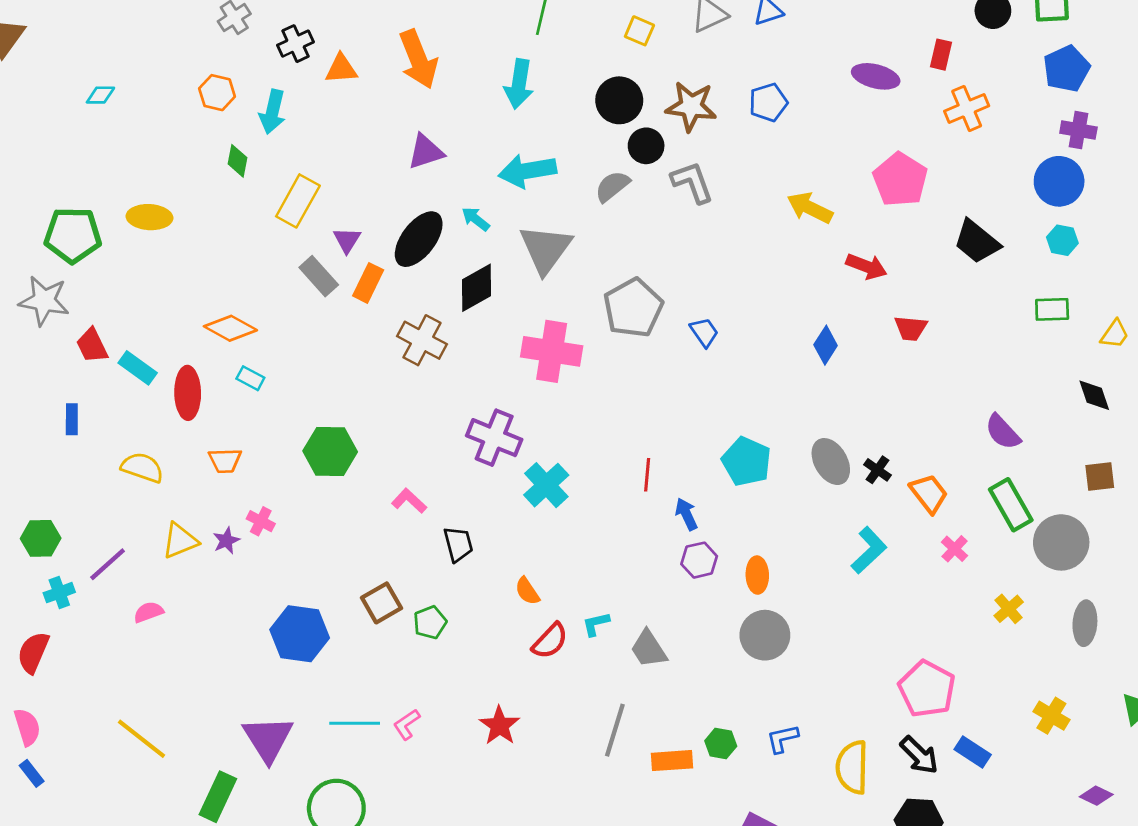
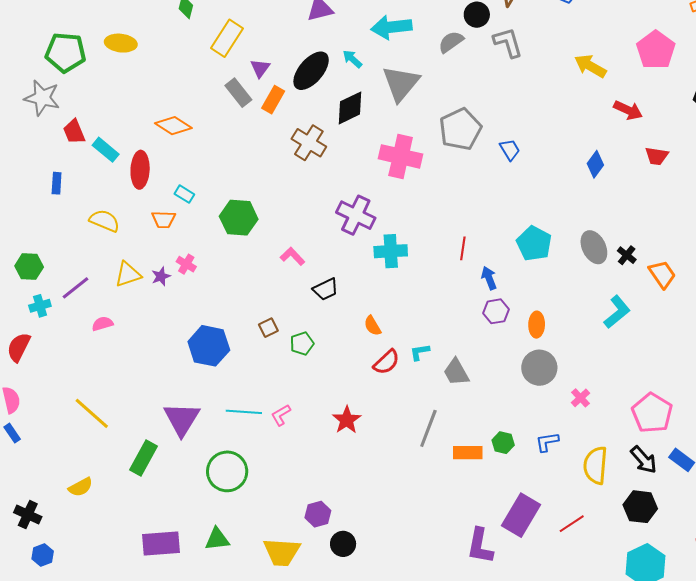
cyan rectangle: (250, 378) -> (184, 194), moved
cyan cross: (546, 485) -> (391, 251), turned 36
black trapezoid: (458, 544) -> (326, 289), turned 76
pink cross: (955, 549) -> (580, 398), moved
brown square: (382, 603) -> (268, 328), size x0.7

